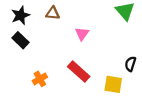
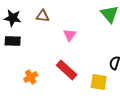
black star: (20, 15) -> (13, 18), turned 30
black rectangle: (20, 40) -> (13, 41), turned -42

